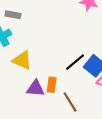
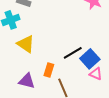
purple triangle: (35, 88) -> (27, 81), moved

